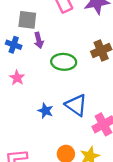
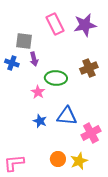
pink star: (17, 78) -> (38, 92), moved
blue triangle: (76, 105) -> (67, 116), turned -30

